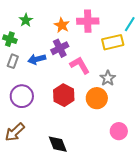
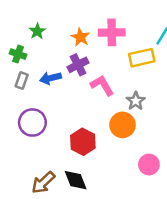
red hexagon: (64, 95) -> (83, 142), moved
brown arrow: (15, 132) -> (43, 183), moved

